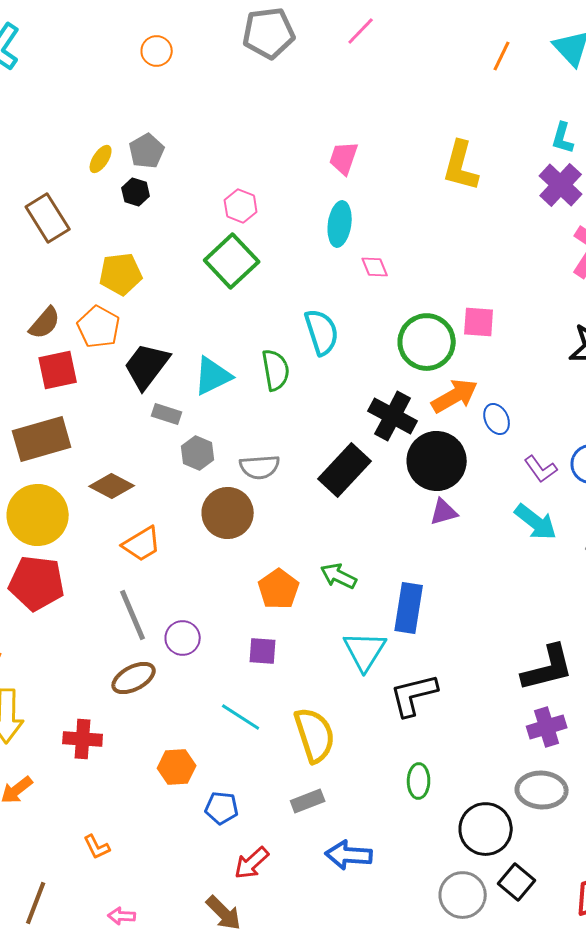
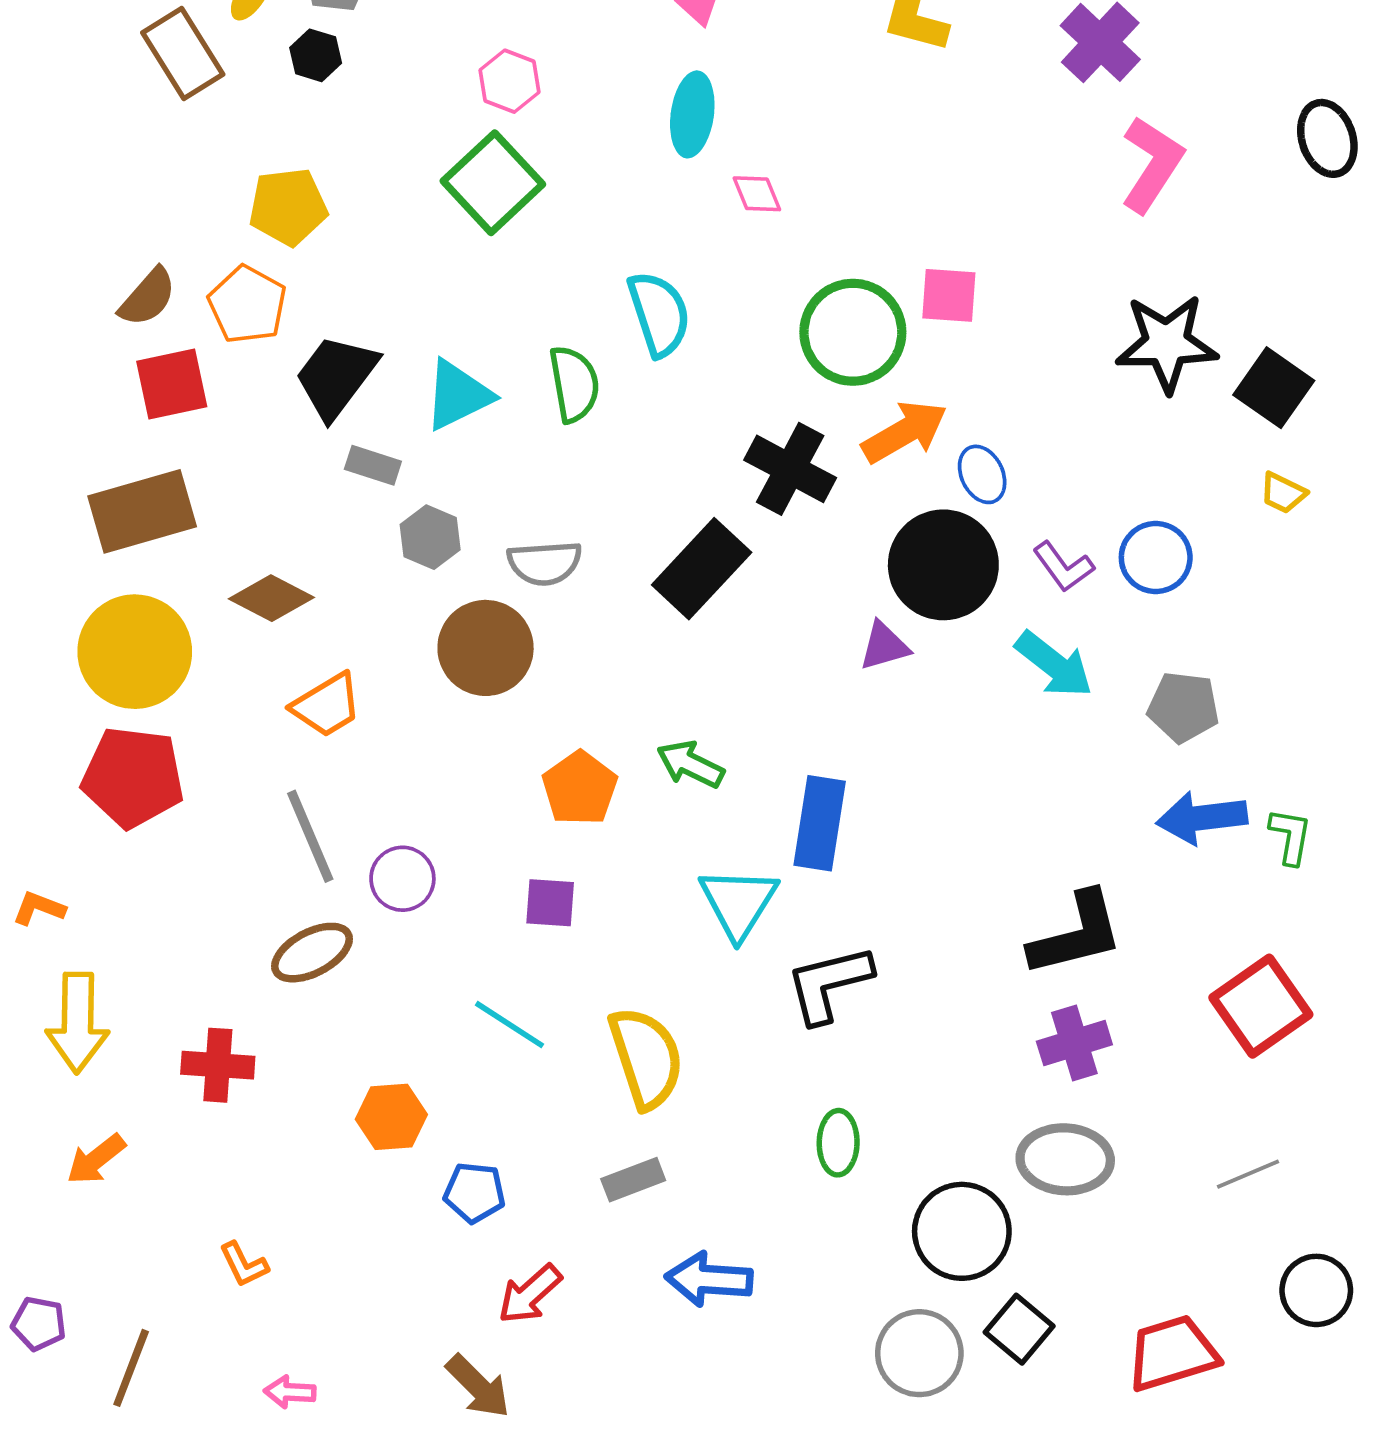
brown rectangle: (48, 218) -> (183, 54), moved
black circle: (437, 461) -> (943, 565), moved

